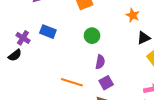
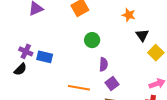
blue rectangle: (48, 32) -> (45, 57), moved
black triangle: (144, 38) -> (142, 35), turned -32

